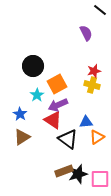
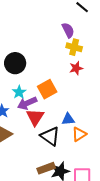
orange square: (57, 84) -> (47, 89), moved
yellow cross: (92, 85) -> (74, 47), moved
purple arrow: (58, 105) -> (27, 103), moved
red triangle: (53, 120) -> (35, 117), turned 30

